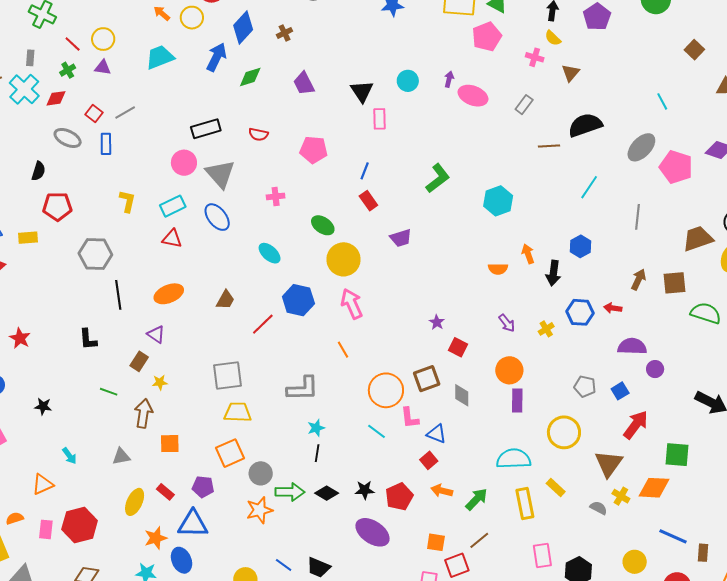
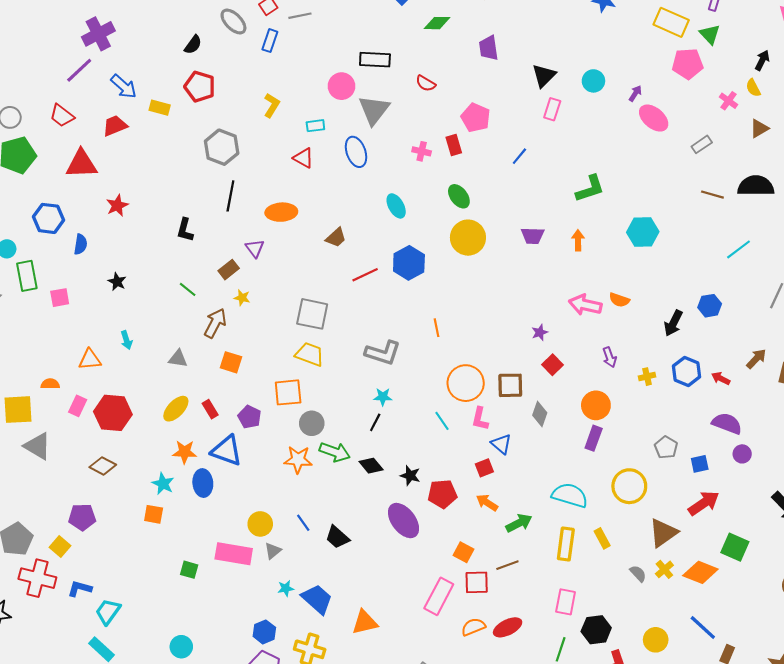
red rectangle: (368, 201) -> (454, 145), moved
cyan rectangle: (173, 206) -> (315, 126), size x0.7
orange arrow: (528, 254) -> (578, 240), moved
pink arrow: (352, 304) -> (585, 305), moved, turned -72

